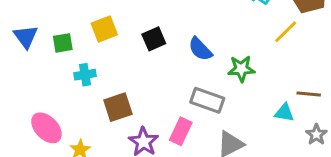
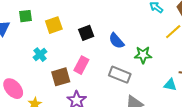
green square: (63, 43) -> (26, 16), moved
cyan cross: (85, 75) -> (40, 55), turned -32
pink rectangle: (181, 131) -> (81, 65), moved

